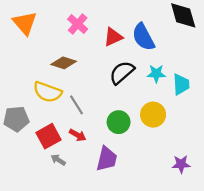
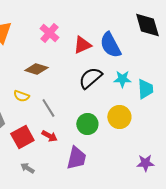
yellow semicircle: (47, 92) -> (21, 96), size x0.6
gray arrow: (58, 160) -> (27, 168), moved

